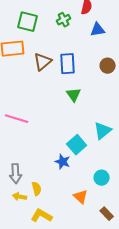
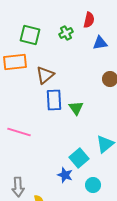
blue rectangle: (68, 64) -> (54, 100), moved
cyan circle: (102, 178) -> (93, 185), moved

